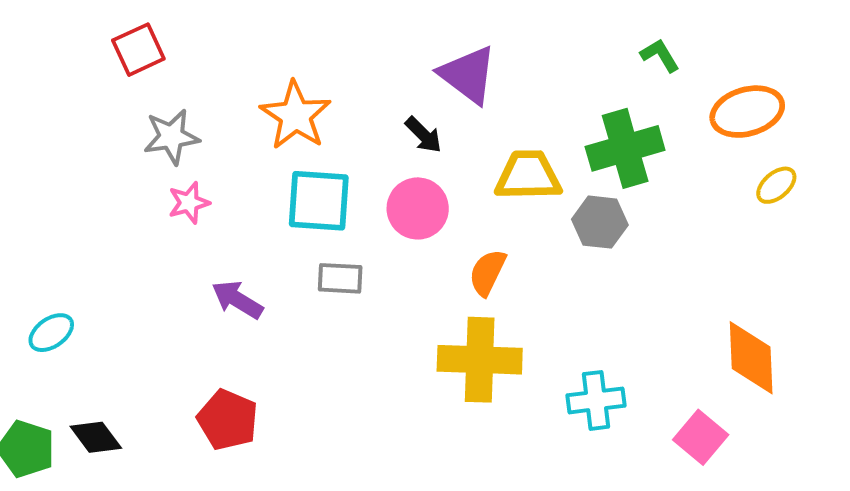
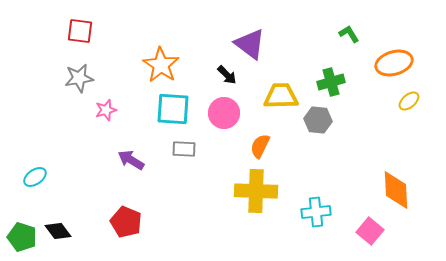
red square: (138, 50) -> (80, 31), turned 32
gray star: (171, 137) -> (79, 78), moved
green cross: (625, 148) -> (331, 82), size x0.7

